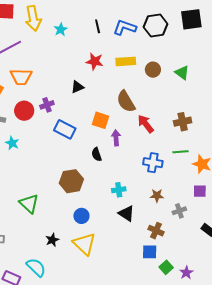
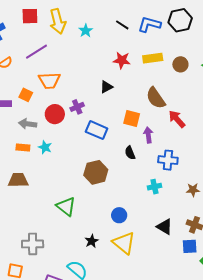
black line: (98, 26) -> (122, 25), turned -40
blue cross: (153, 163) -> (168, 160), moved
brown hexagon: (71, 181) -> (96, 172), moved
black triangle: (126, 213) -> (165, 227), moved

